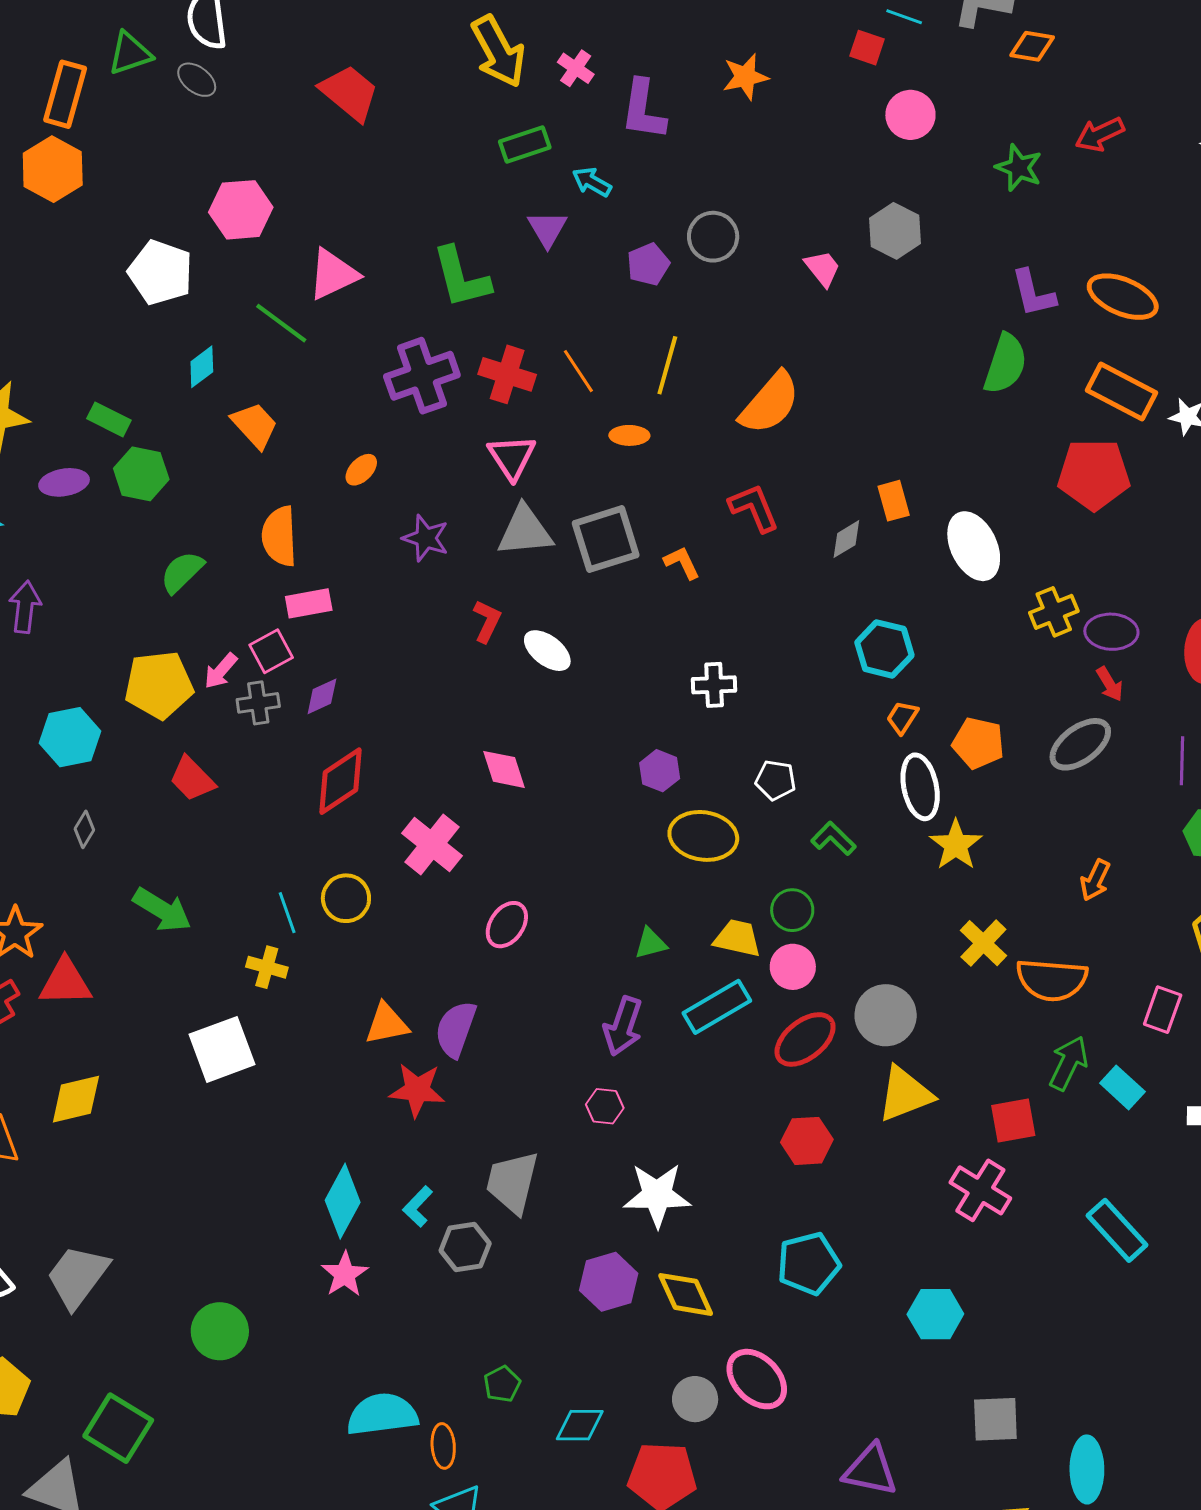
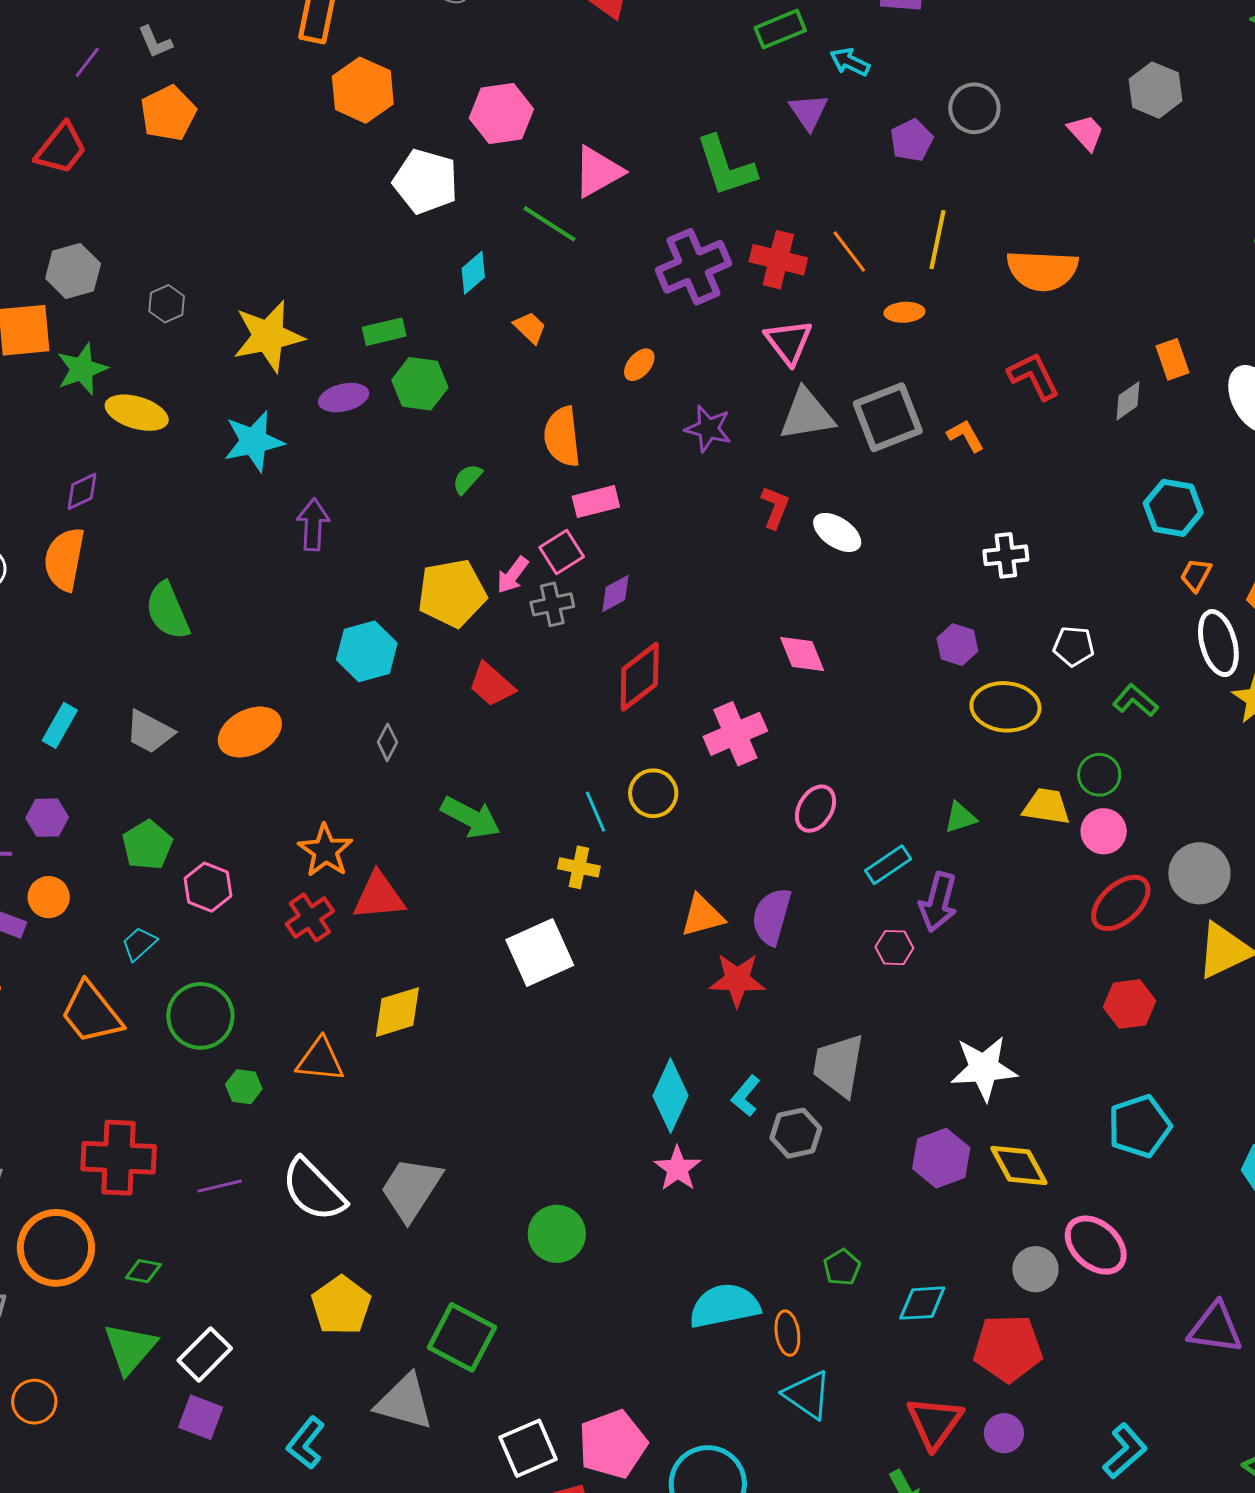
orange hexagon: (53, 169) -> (363, 90), moved
orange semicircle: (770, 403) -> (1042, 270), turned 56
green rectangle: (109, 419) -> (384, 332), turned -36
orange trapezoid: (255, 425) -> (530, 328), size x0.7
green semicircle: (182, 572) -> (467, 479), size x0.7
pink cross: (432, 844) -> (735, 734), turned 32
cyan rectangle: (717, 1007) -> (888, 865), moved, size x0.7
pink hexagon: (605, 1106) -> (894, 948), moved

